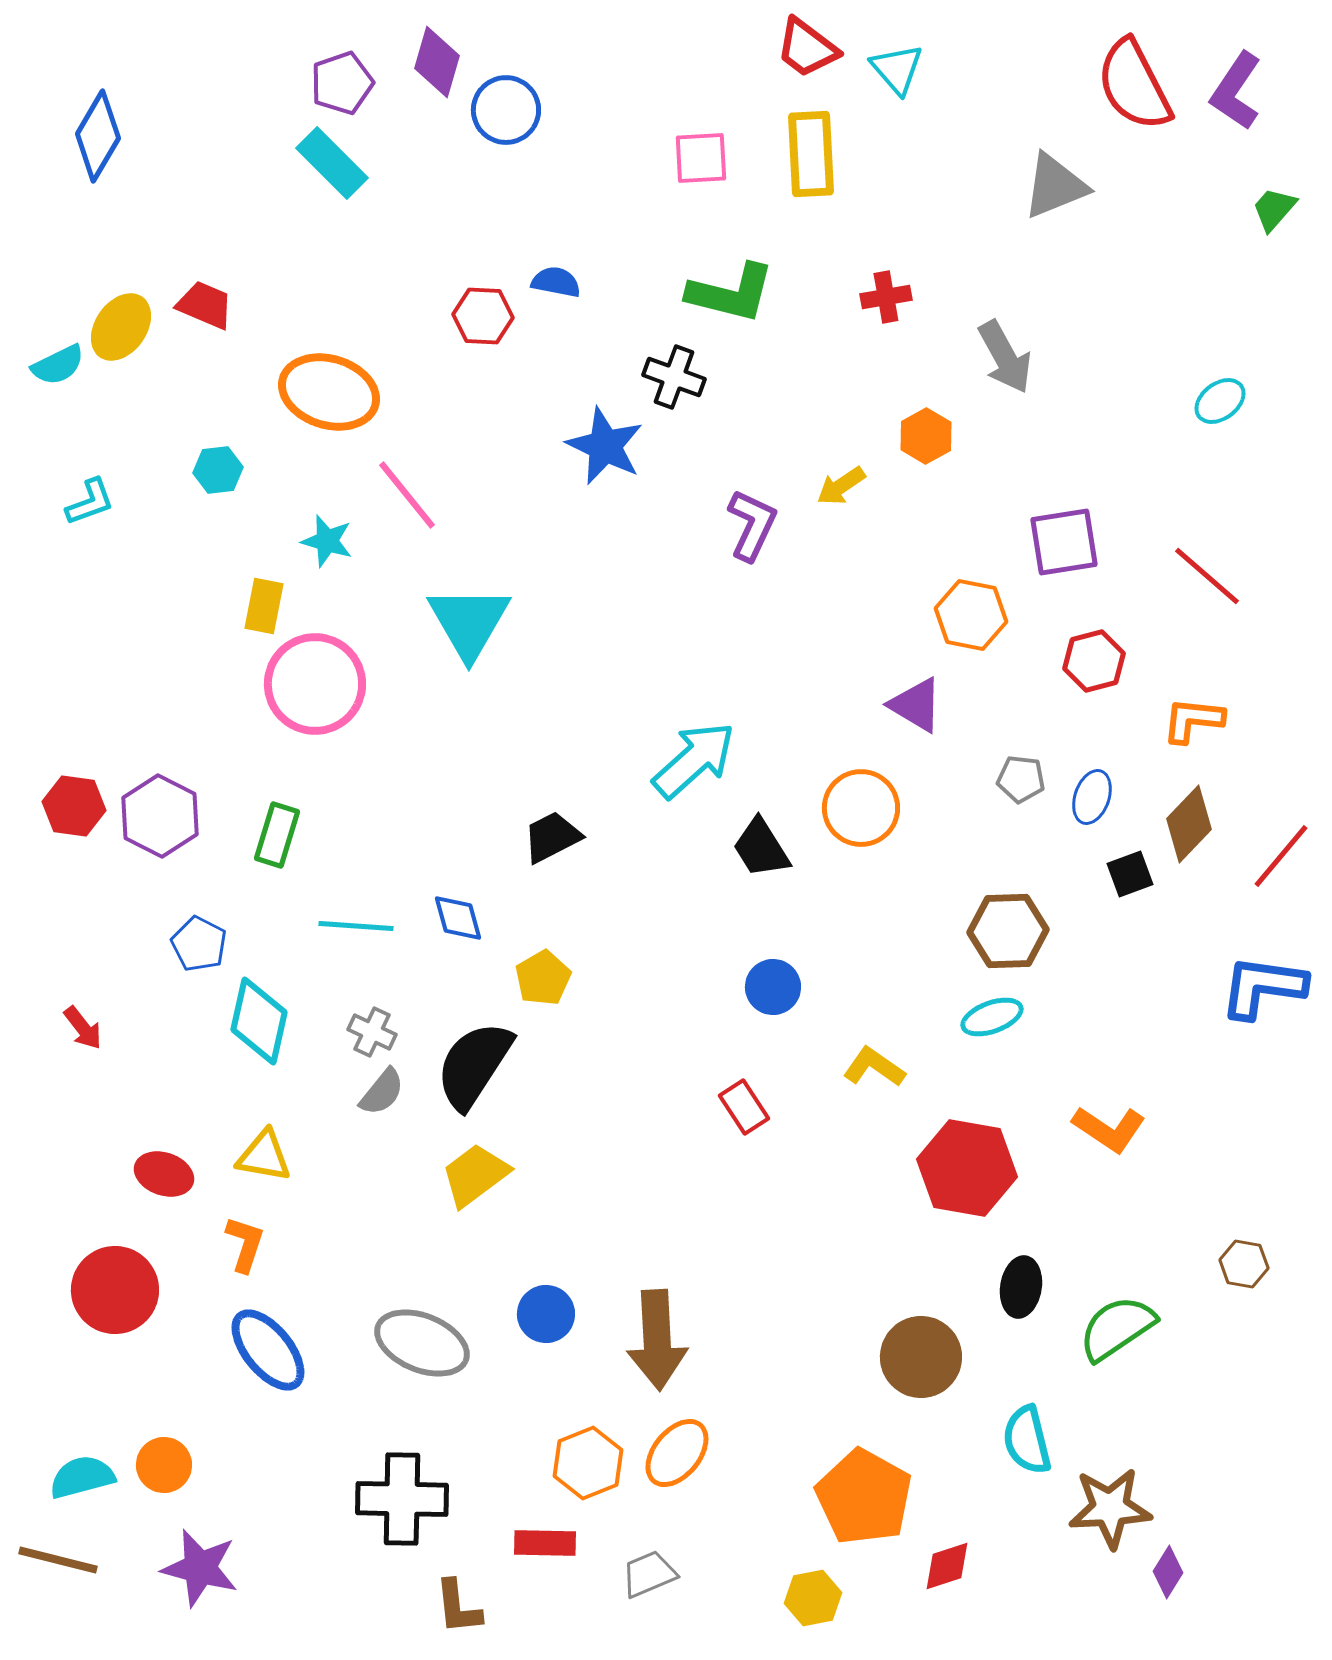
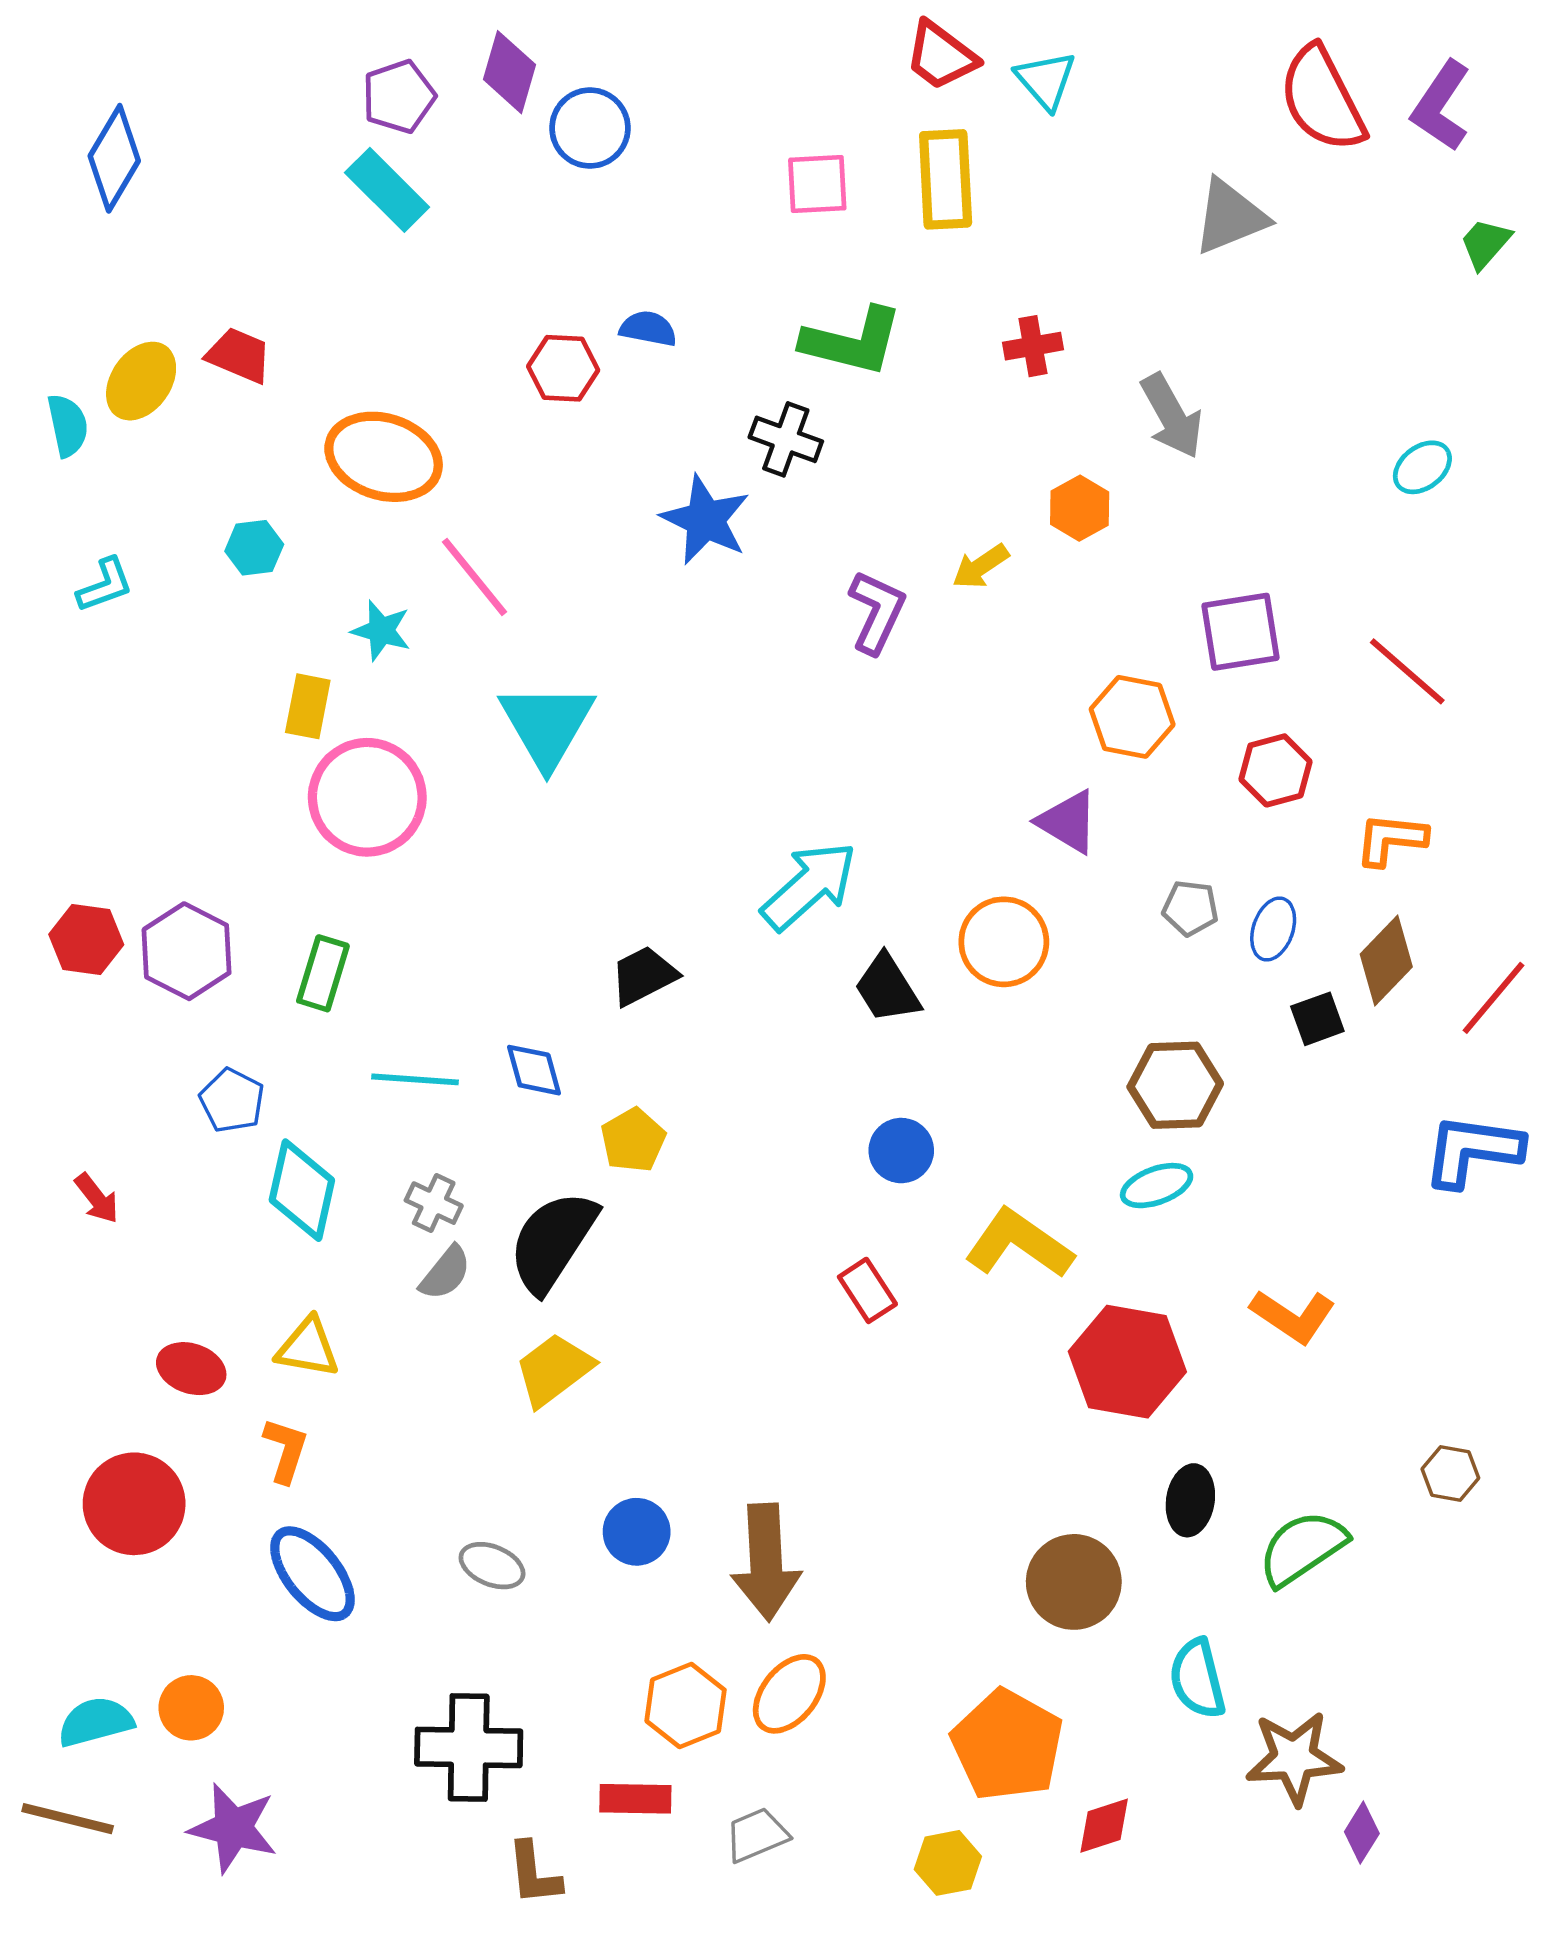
cyan semicircle: (58, 365) -> (68, 425), turned -76
yellow L-shape: (874, 1067) -> (1019, 1244), size x1.5
gray ellipse: (422, 1343) -> (492, 1566), size x0.6

